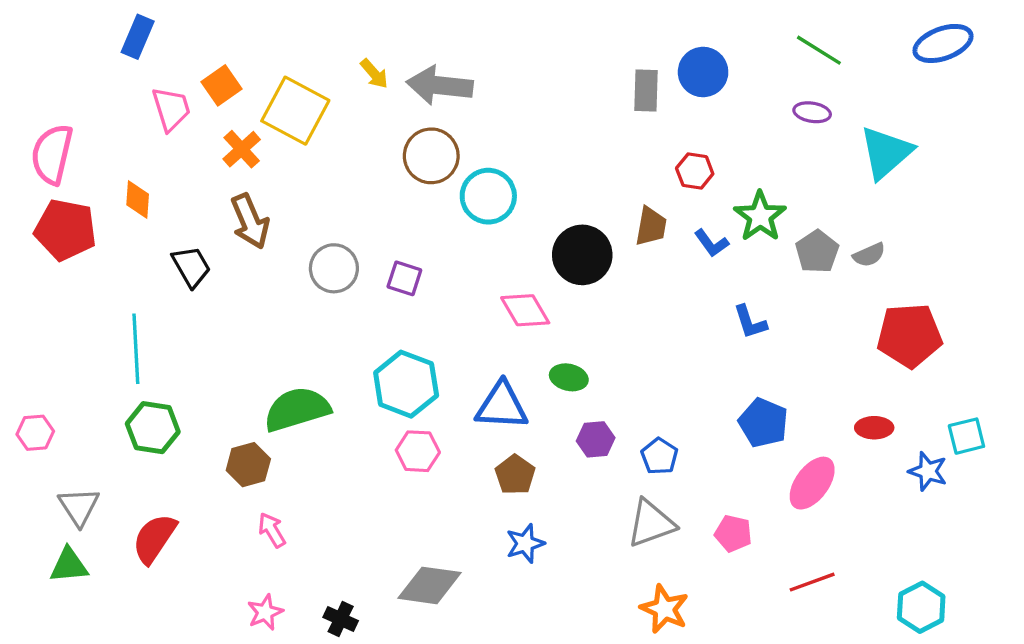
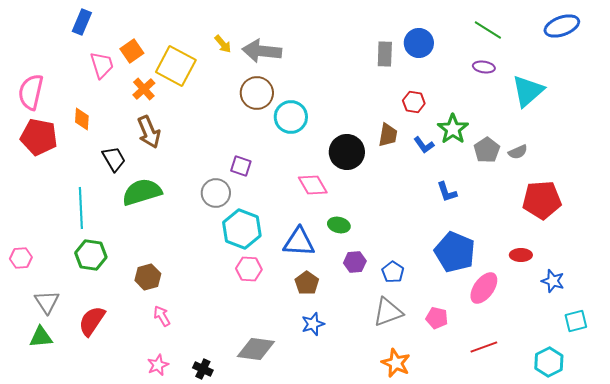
gray circle: (334, 268) -> (216, 193), moved
green semicircle: (297, 409) -> (142, 192), moved
blue pentagon: (763, 423) -> (455, 252), size x1.4
cyan square: (966, 436) -> (576, 321), moved

